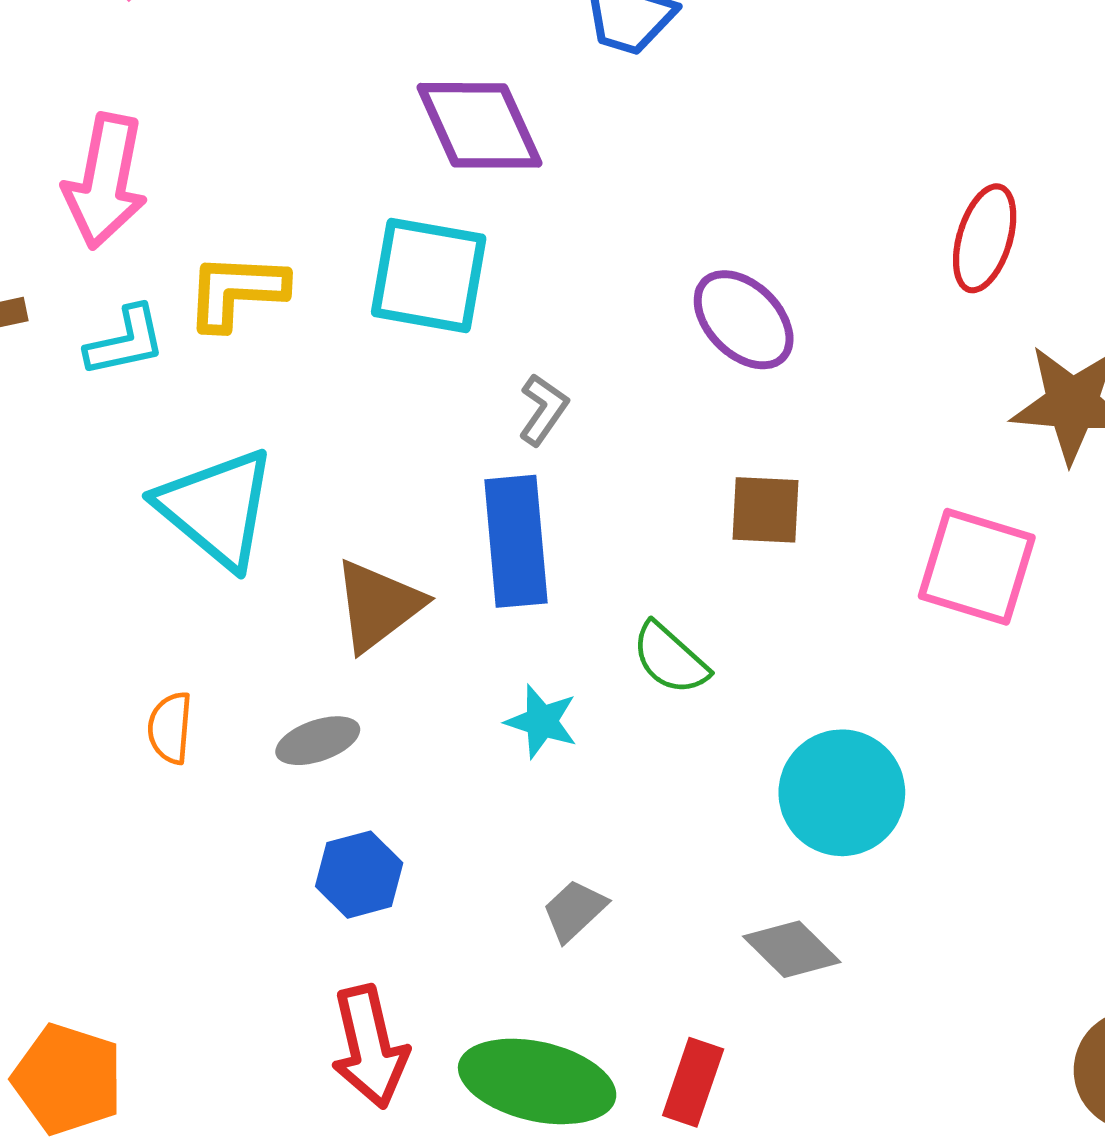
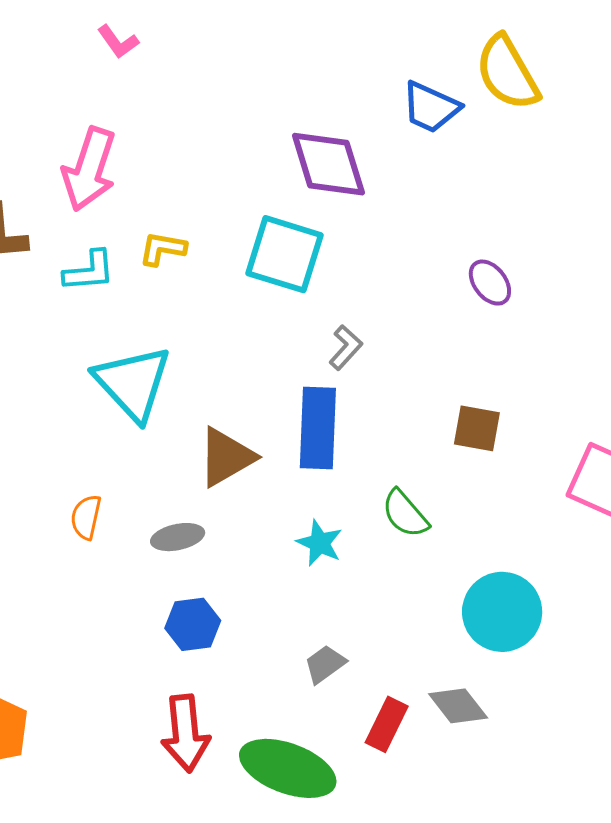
yellow L-shape: (236, 291) -> (163, 249), size x0.7
purple ellipse: (744, 320) -> (490, 283), moved, size x0.7
red rectangle: (693, 1082) -> (387, 724), moved

